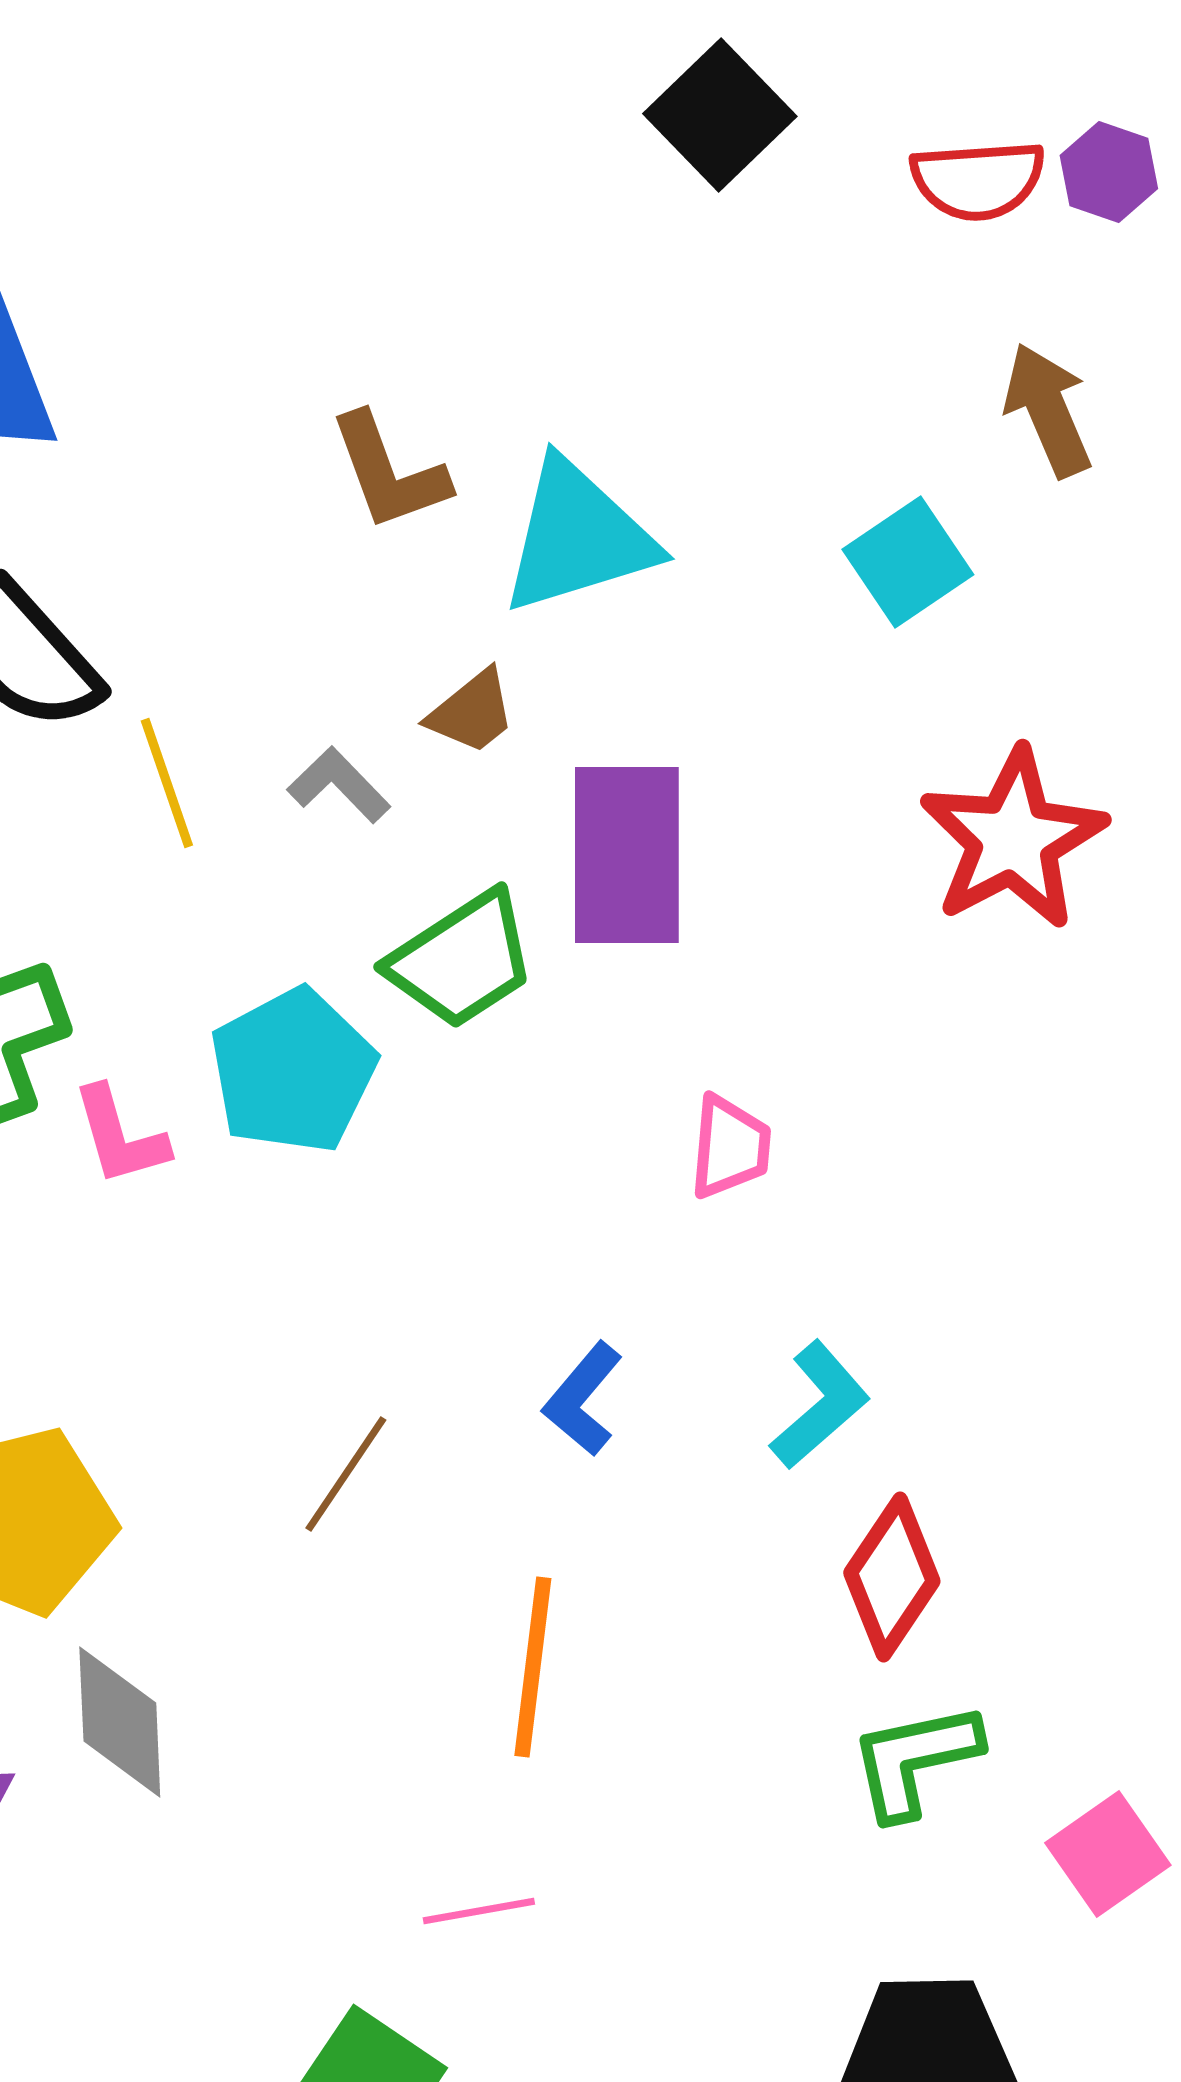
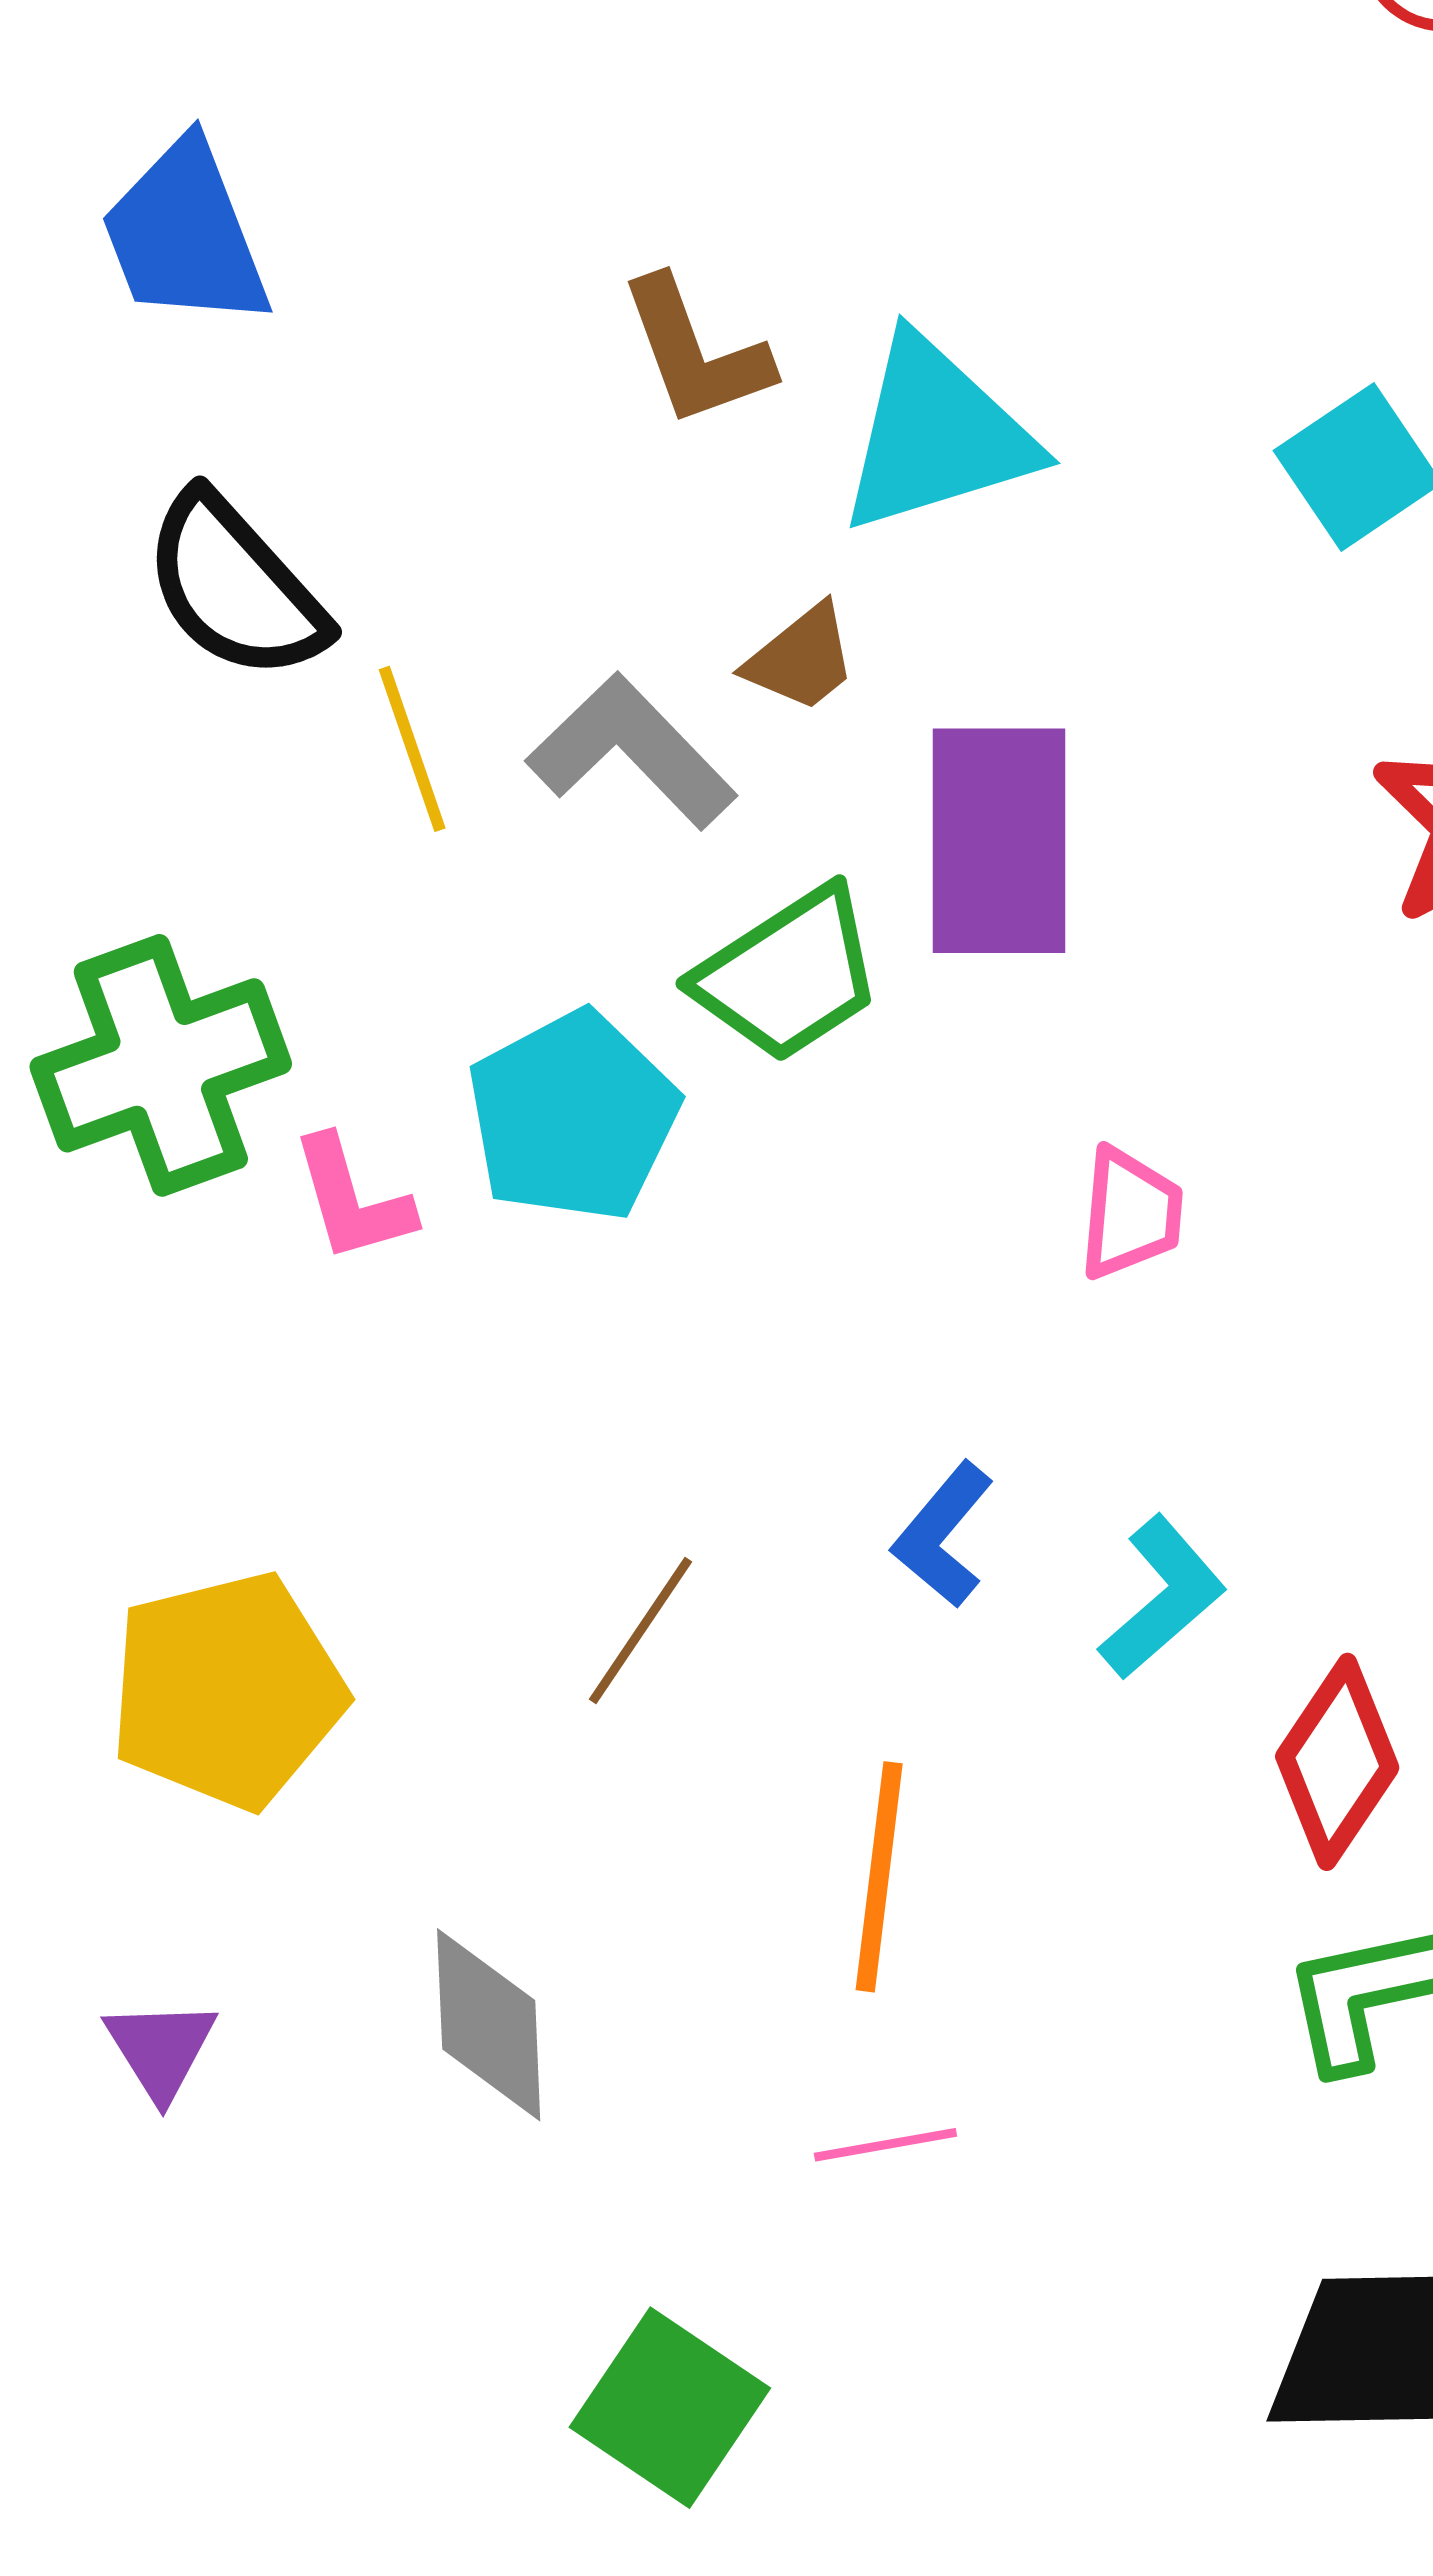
gray L-shape: (339, 785) -> (632, 751), size x1.6
cyan L-shape: (820, 1405) -> (1162, 1597), moved
gray diamond: (120, 1722) -> (489, 2025), moved
pink line: (479, 1911) -> (885, 2145), moved

